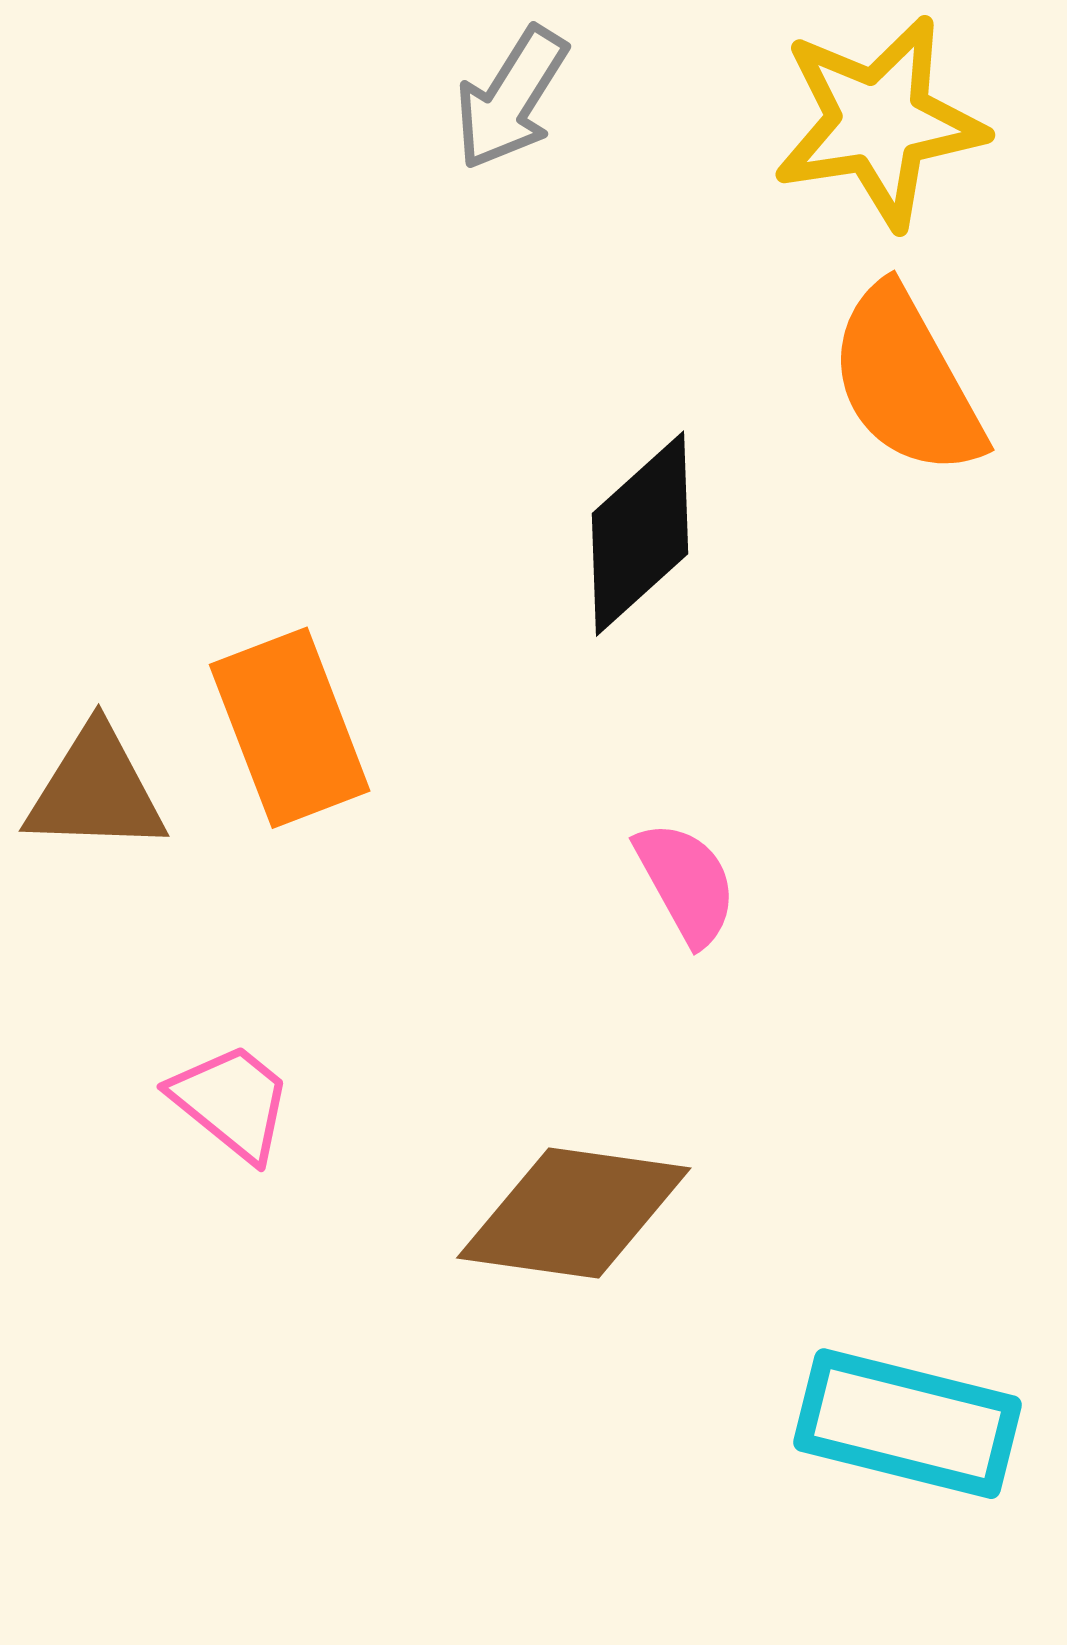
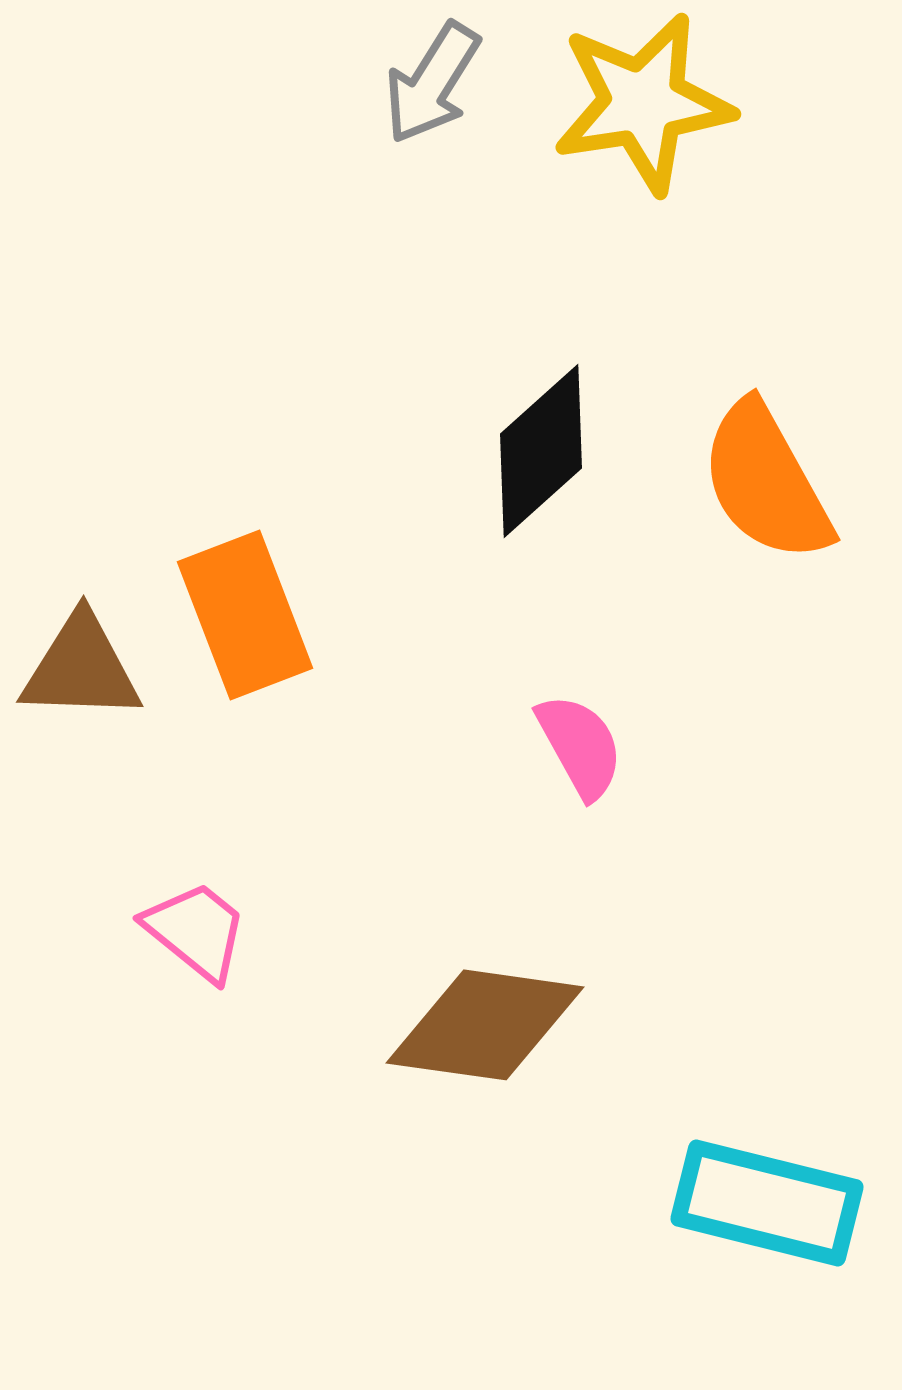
yellow star: (879, 122) -> (643, 103), moved
orange semicircle: (906, 381) -> (766, 482), moved

